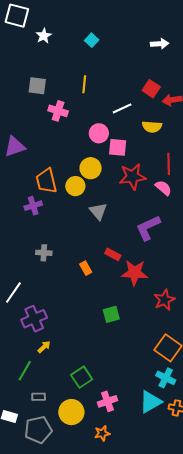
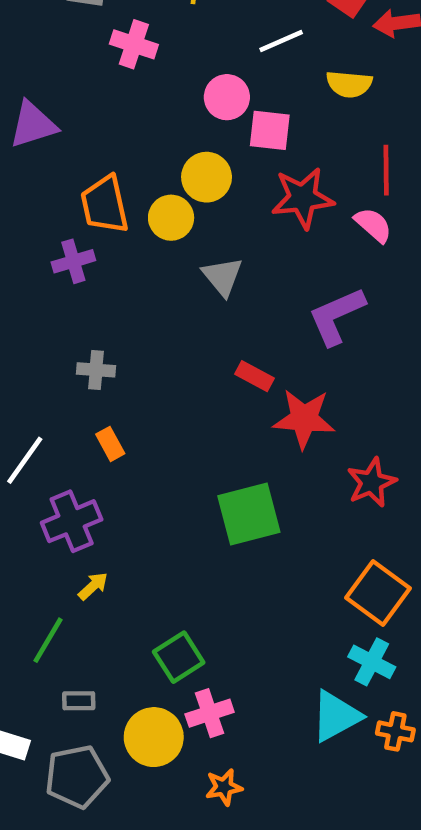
orange rectangle: (86, 268) -> (110, 444), moved
green square: (111, 314) -> (249, 514), size x1.6
pink cross: (107, 401) -> (210, 713), moved

